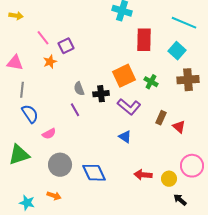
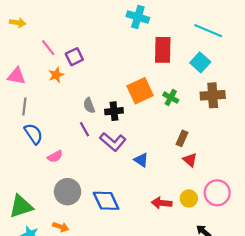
purple L-shape: (129, 107) -> (113, 142), moved
red triangle: (179, 127) -> (190, 160), moved
green triangle: (19, 155) -> (21, 206), moved
yellow circle: (169, 179) -> (189, 198), moved

